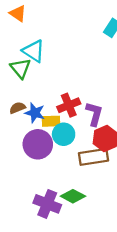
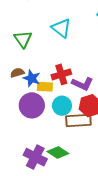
cyan triangle: (34, 51) -> (61, 28), moved
purple L-shape: (94, 114) -> (82, 84), turned 95
cyan circle: (64, 134) -> (62, 106), moved

